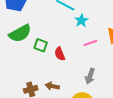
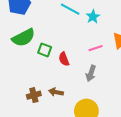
cyan star: (81, 20) -> (93, 17), moved
gray arrow: (90, 76) -> (91, 73), moved

